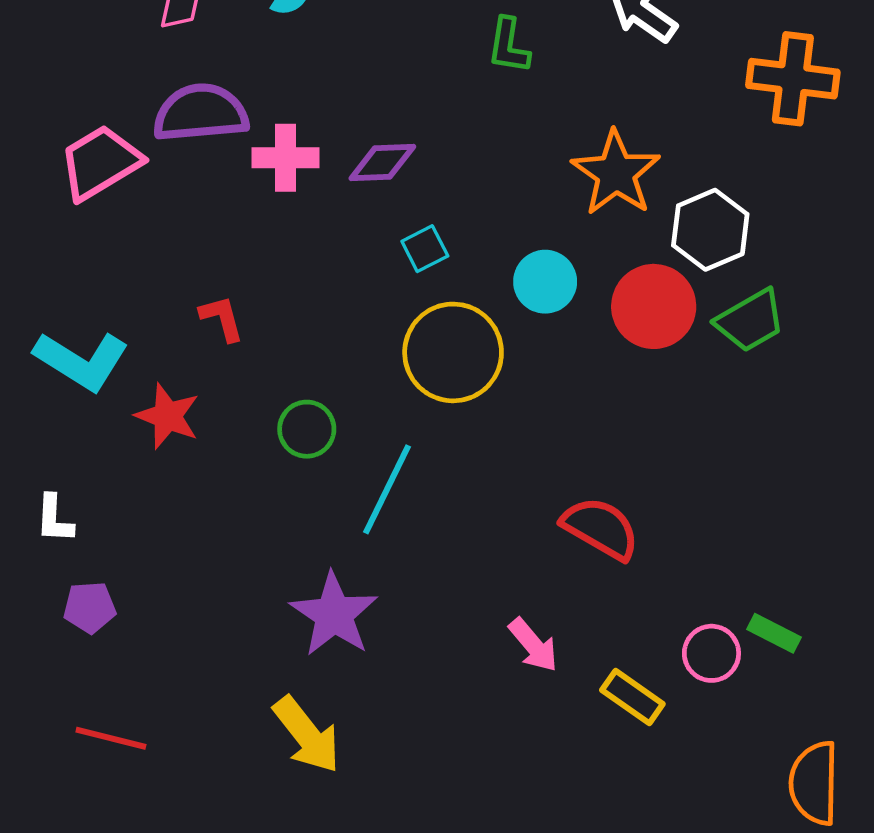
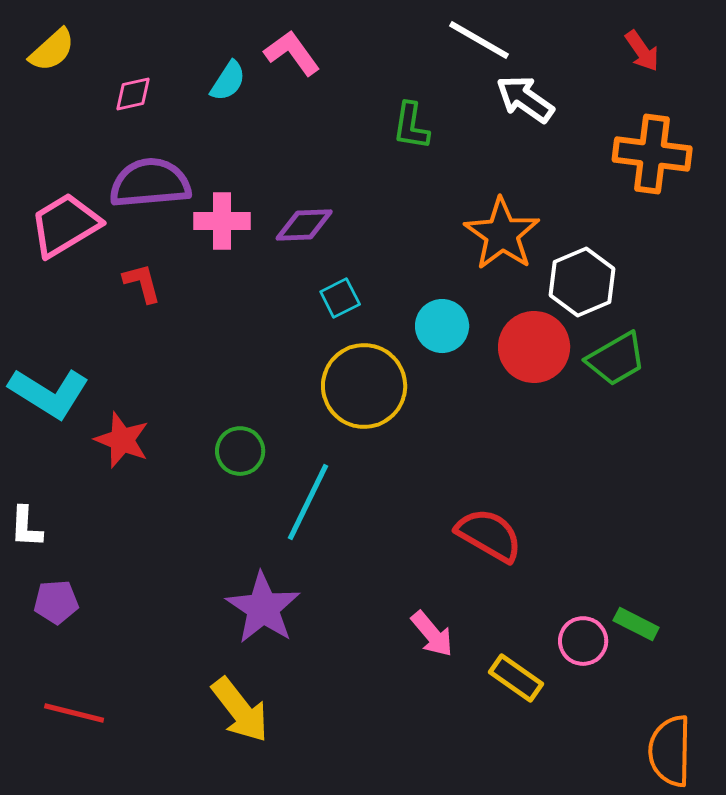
red L-shape: (222, 318) -> (142, 283), moved

